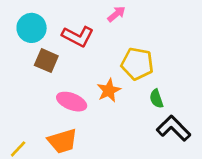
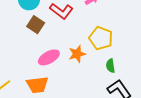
pink ellipse: (72, 102) -> (49, 57), turned -60

